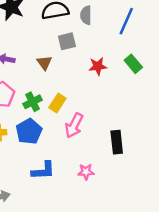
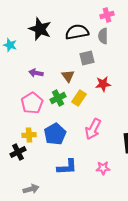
red star: (98, 66) -> (103, 84), moved
green cross: (33, 102) -> (58, 98), moved
yellow rectangle: (57, 103) -> (79, 98), moved

